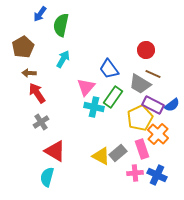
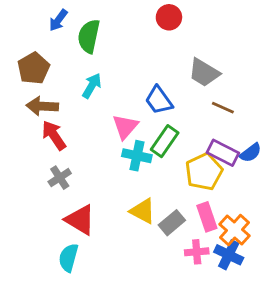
red circle: (146, 50) -> (169, 17), moved
brown arrow: (29, 73) -> (42, 106), size x1.5
gray trapezoid: (140, 84) -> (204, 73), moved
orange cross: (158, 134) -> (235, 230), moved
yellow triangle: (101, 156) -> (143, 211), moved

